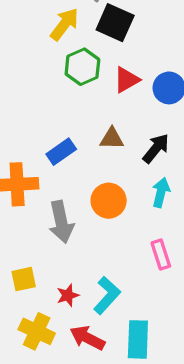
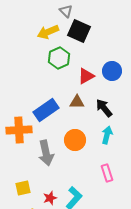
yellow arrow: (64, 24) -> (48, 32), turned -150
red triangle: (127, 80) -> (86, 76), moved
black arrow: (156, 148) -> (104, 108), turned -78
blue rectangle: (61, 152) -> (46, 110), size x1.4

